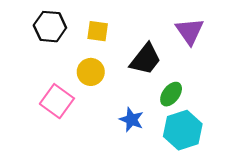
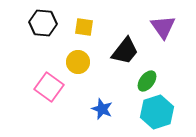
blue star: (131, 120) -> (102, 109), moved

